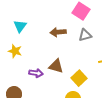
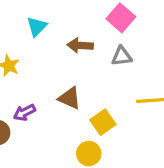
cyan triangle: (20, 26) -> (37, 27), moved
purple arrow: (36, 73) -> (24, 112), moved, turned 136

